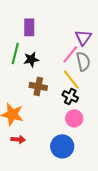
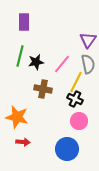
purple rectangle: (29, 27) -> (24, 22), moved
pink line: (70, 54) -> (62, 64), moved
yellow line: (71, 79) -> (76, 82), turned 65

